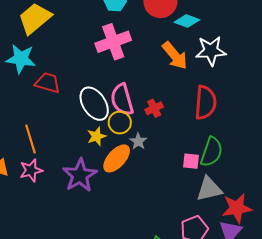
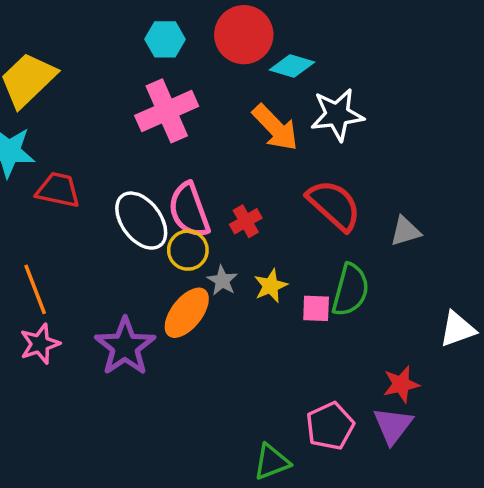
red semicircle: (205, 103) -> (334, 205), turned -48
yellow star: (97, 136) -> (271, 286), moved
gray triangle: (209, 189) -> (405, 231), moved, size x0.7
red star: (237, 208) -> (401, 384), size x0.7

